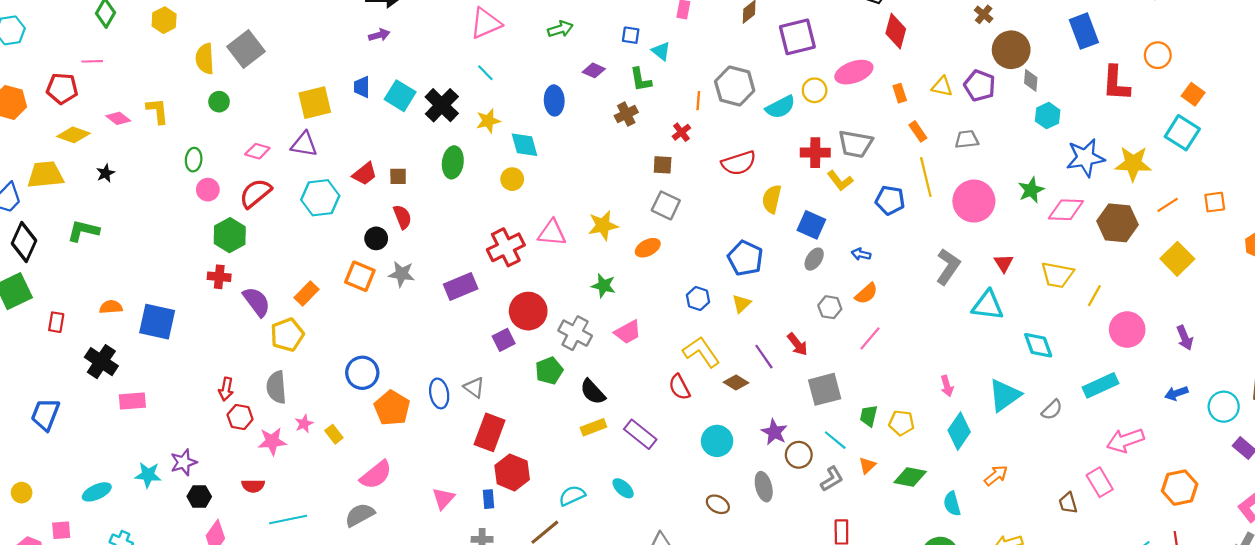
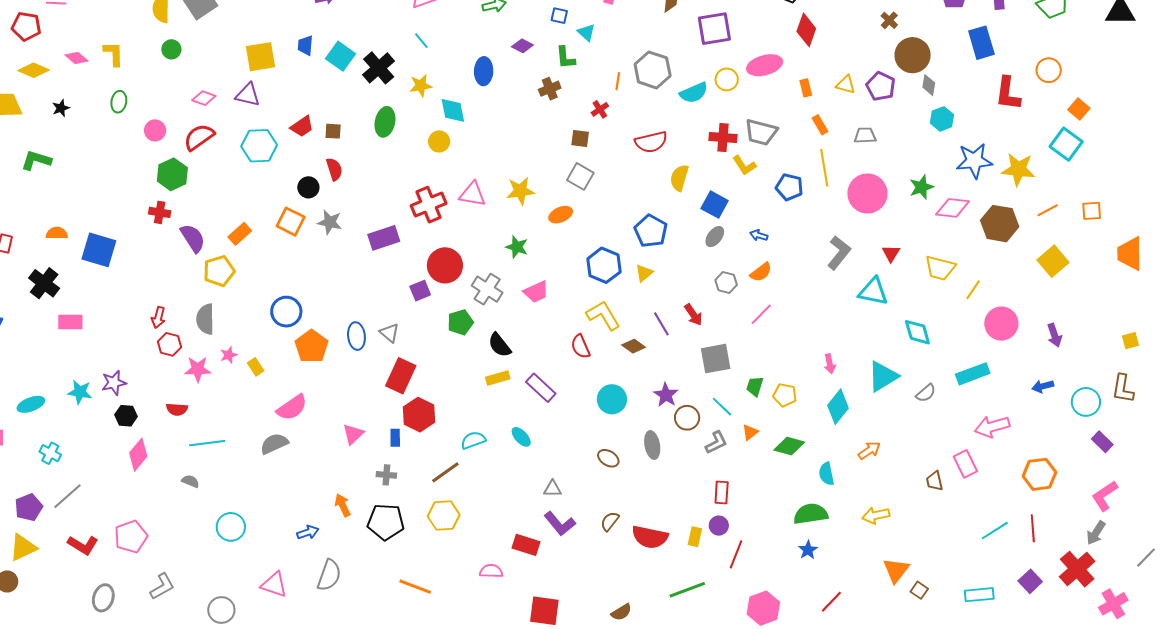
green ellipse: (194, 160) -> (119, 102), moved
blue hexagon: (698, 298) -> (604, 265), size x1.6

